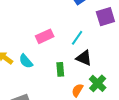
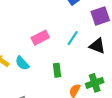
black triangle: (84, 58) -> (97, 46), moved
green cross: (98, 83) -> (95, 83), turned 30

